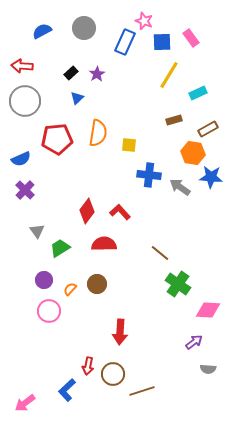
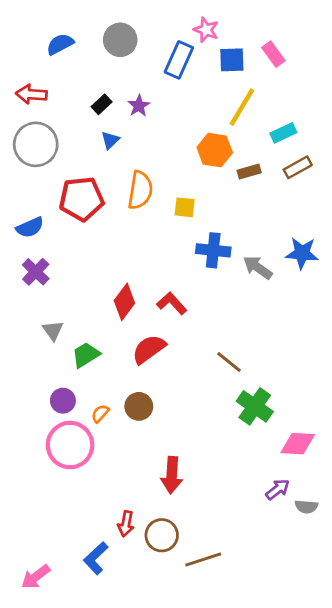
brown rectangle: (208, 129) -> (298, 167), moved
orange hexagon: (193, 153) -> (215, 150), moved
red semicircle: (104, 244) -> (149, 349), turned -35
pink circle: (49, 311) -> (70, 445), size x1.4
gray semicircle: (208, 369) -> (306, 507), moved

